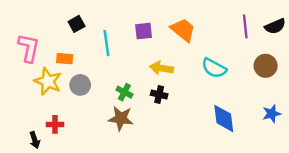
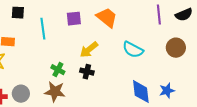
black square: (77, 24) -> (18, 13), turned 32
yellow arrow: (161, 68) -> (89, 50), turned -48
gray circle: (80, 85) -> (21, 94), moved
blue star: (272, 114) -> (167, 91), moved

